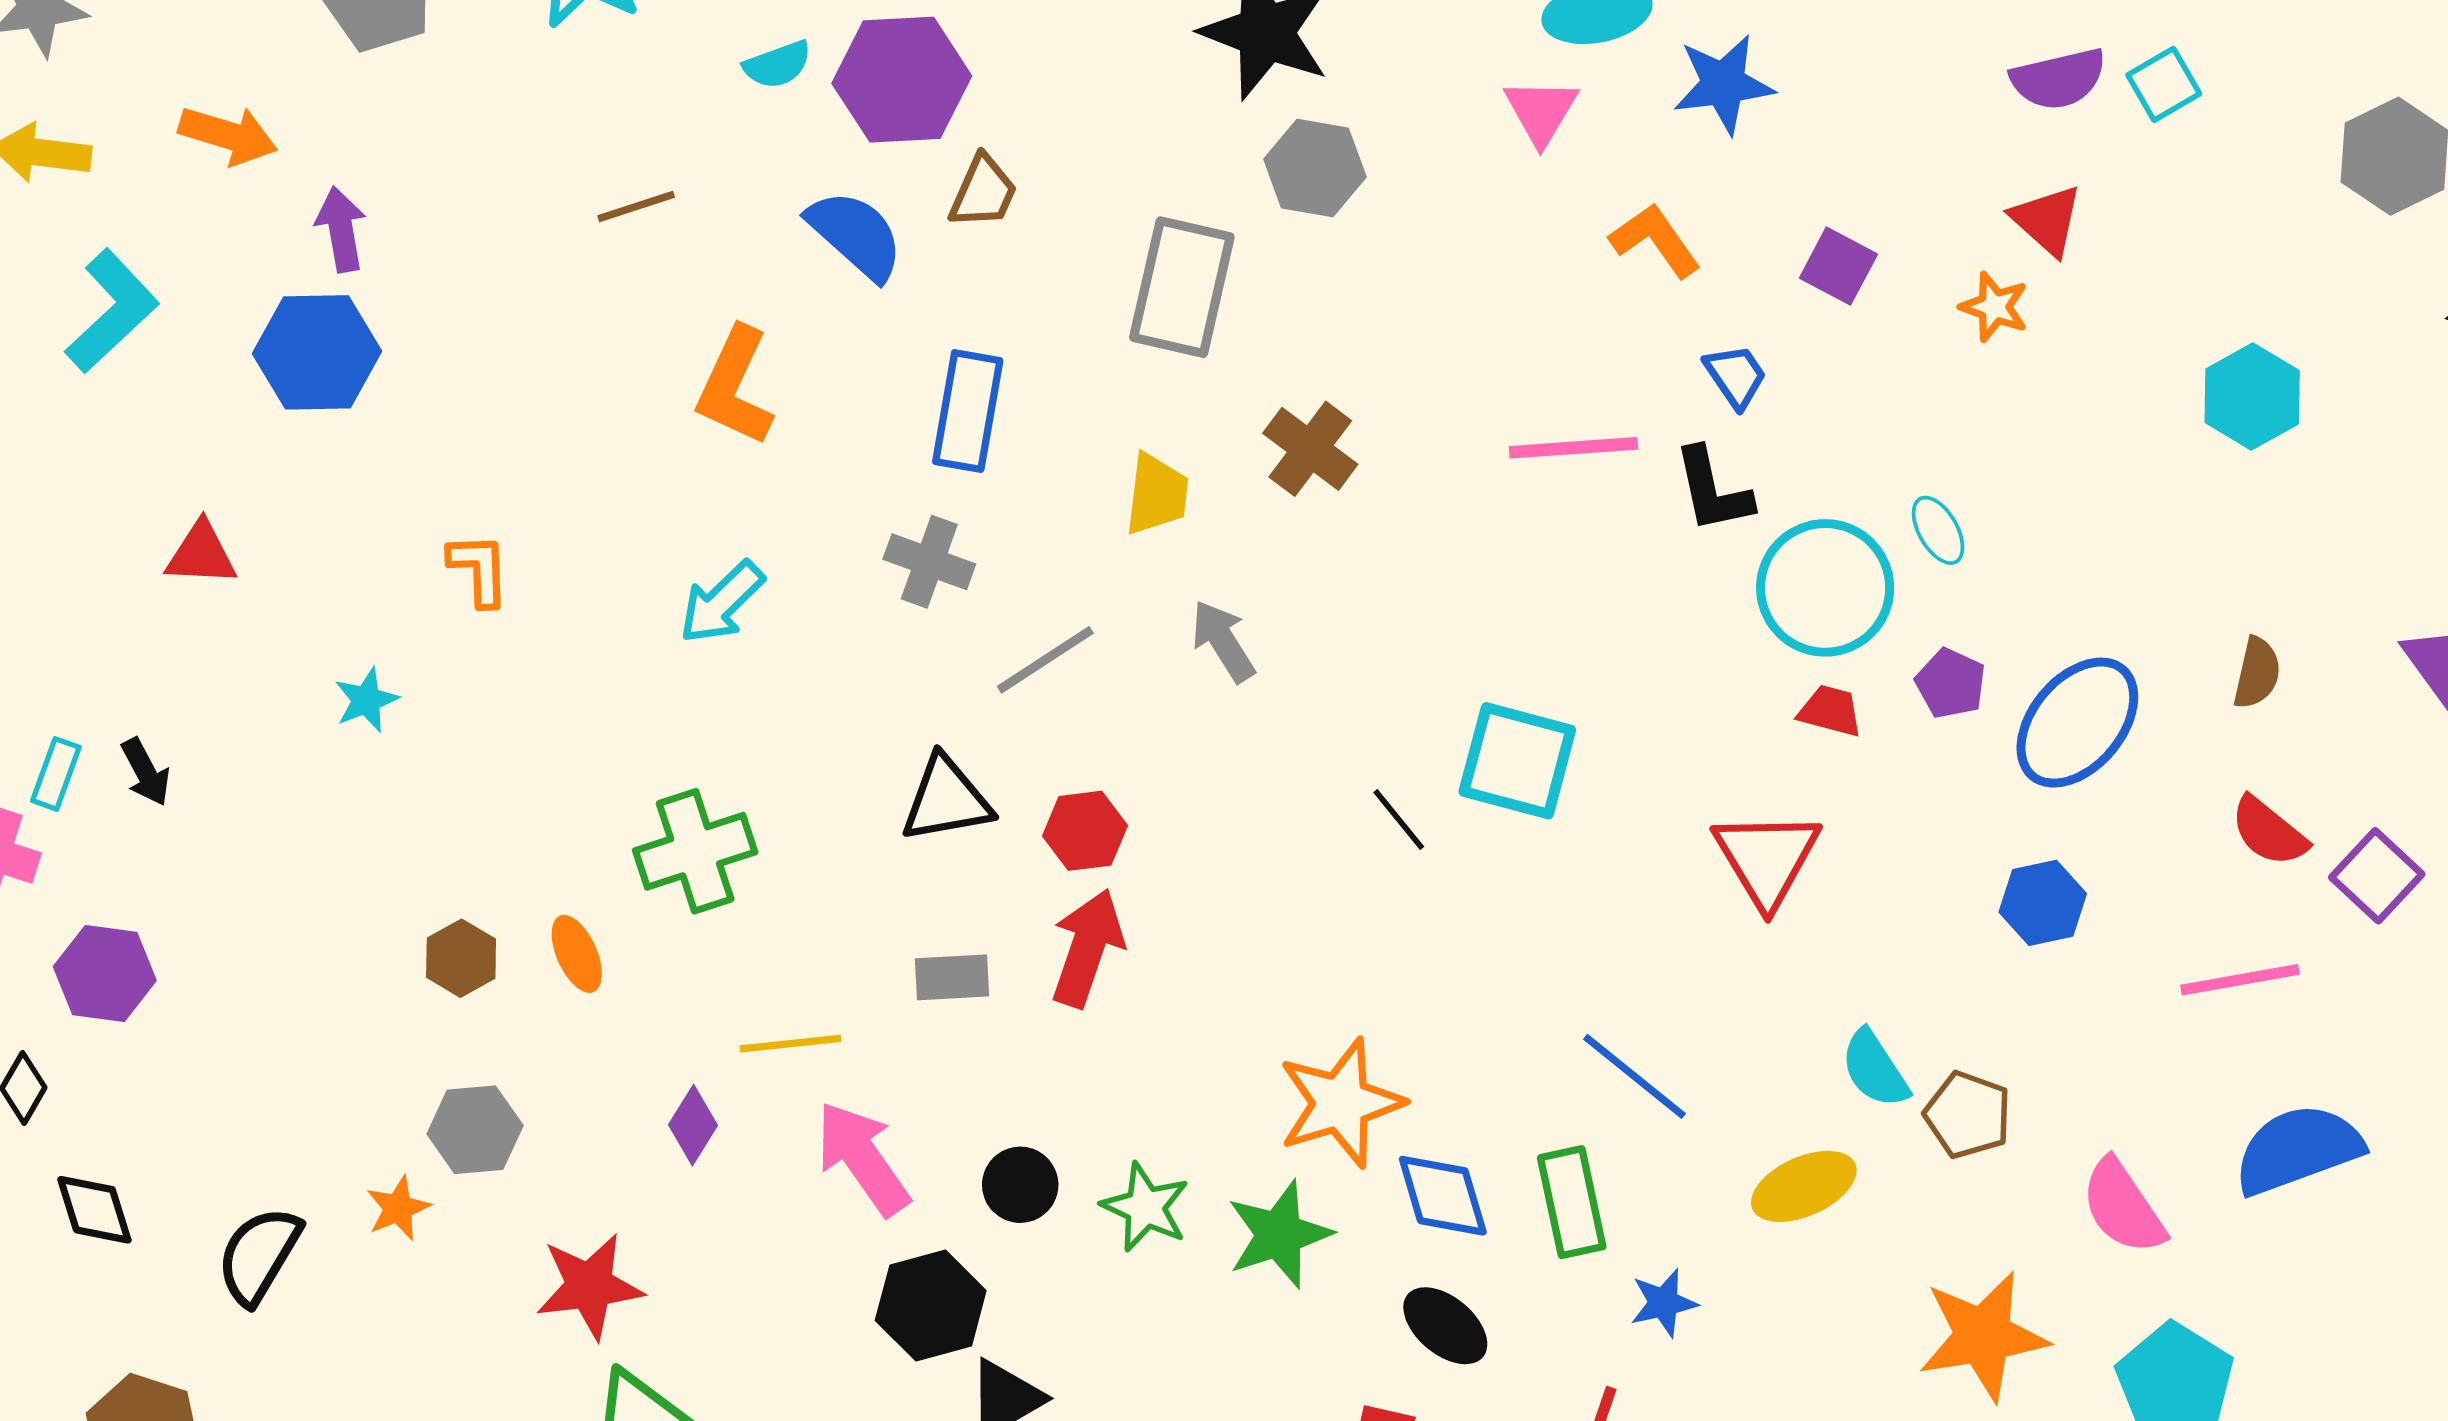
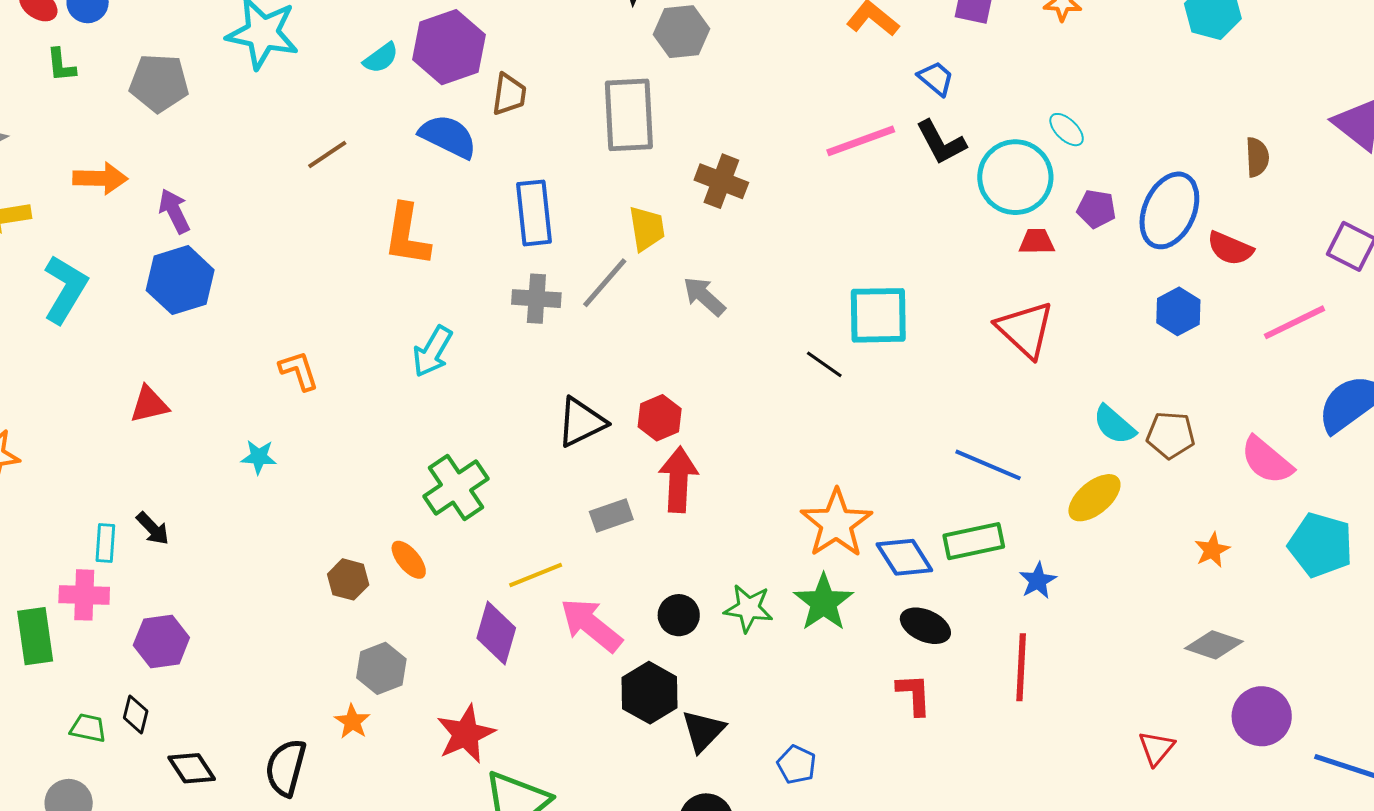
gray line: (1045, 660) -> (605, 283), moved
cyan star: (366, 700) -> (259, 457), turned -30
red semicircle: (2269, 832) -> (1230, 248), moved
purple diamond: (693, 1125) -> (496, 633), size x1.5
green rectangle: (1572, 1202) -> (974, 541), turned -74
orange star: (1983, 1336) -> (1212, 550), size x0.5

